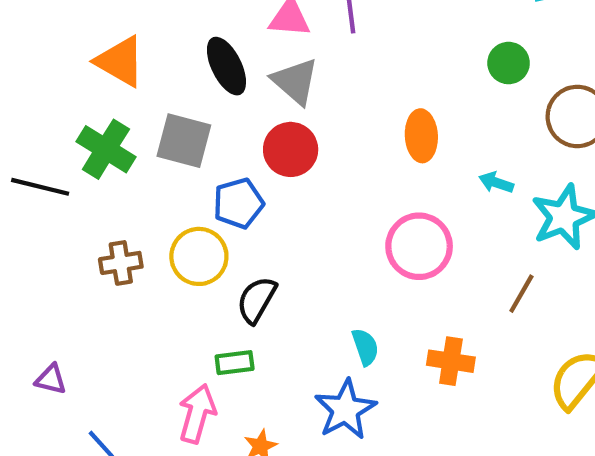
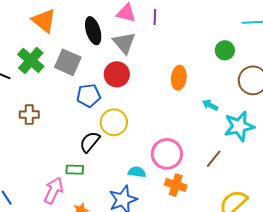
pink circle: (419, 246) -> (167, 154), moved
yellow circle: (199, 256) -> (114, 122), moved
cyan semicircle: (365, 347) -> (137, 172), turned -72

